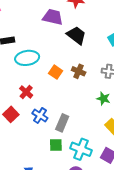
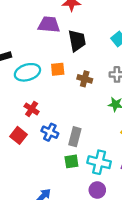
black trapezoid: (76, 35) -> (77, 41), turned 50
orange square: (56, 72) -> (58, 69), moved, turned -32

